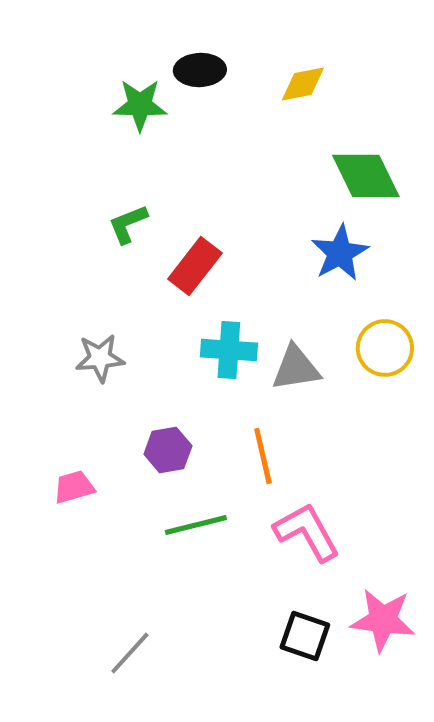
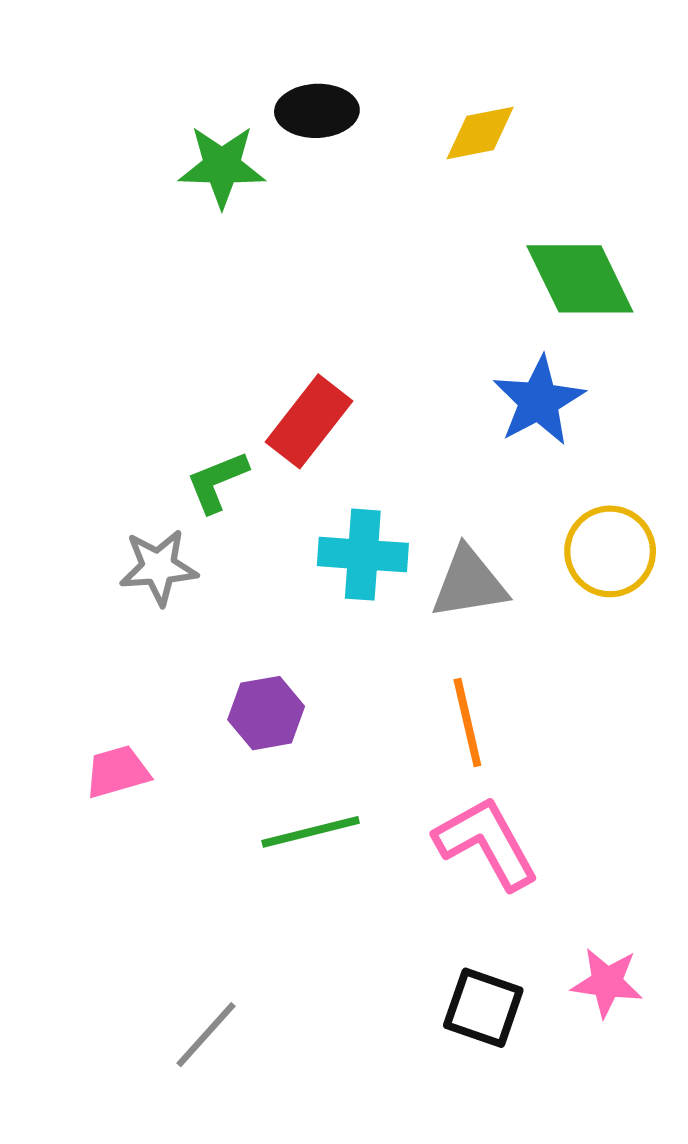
green L-shape: (128, 224) -> (217, 482), moved
orange line: (263, 456) -> (467, 723), moved
pink star: (383, 620) -> (607, 982), size x0.7

